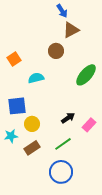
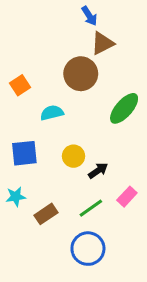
brown circle: (56, 51) -> (81, 74), size x1.5
yellow circle: (32, 124) -> (74, 156), moved
pink rectangle: (89, 125) -> (127, 197), moved

